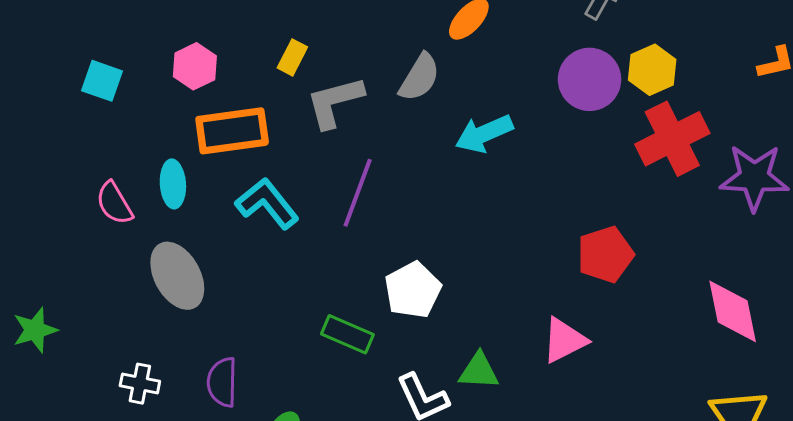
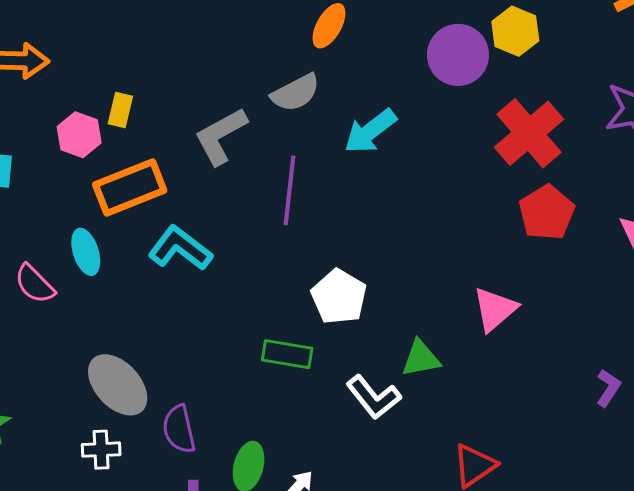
yellow rectangle: (292, 57) -> (120, 110), moved
gray semicircle: (419, 77) -> (296, 93), turned 45
red cross: (672, 139) -> (529, 133), moved
purple line: (358, 193) -> (289, 190), moved
red pentagon: (605, 255) -> (547, 213), moved
gray ellipse: (177, 276) -> (118, 385), moved

